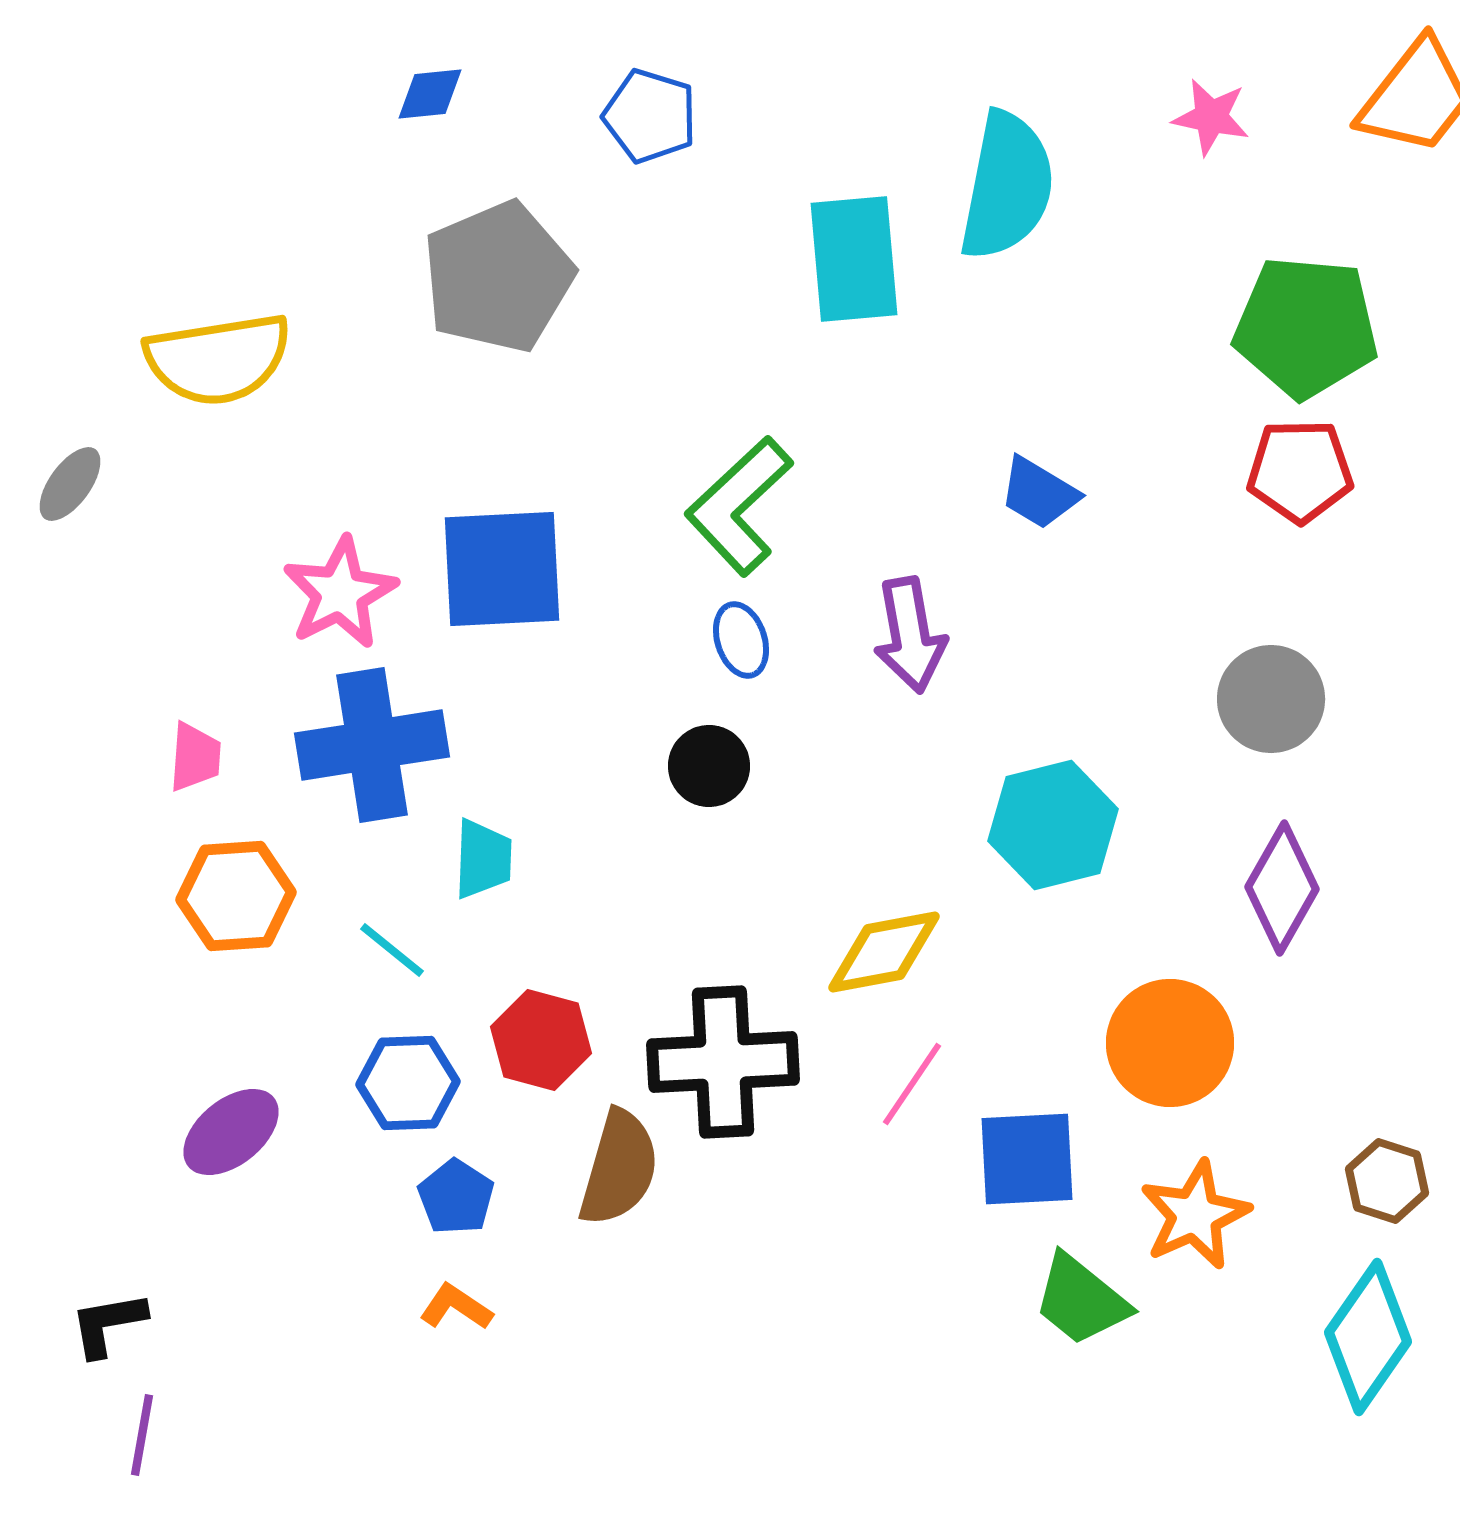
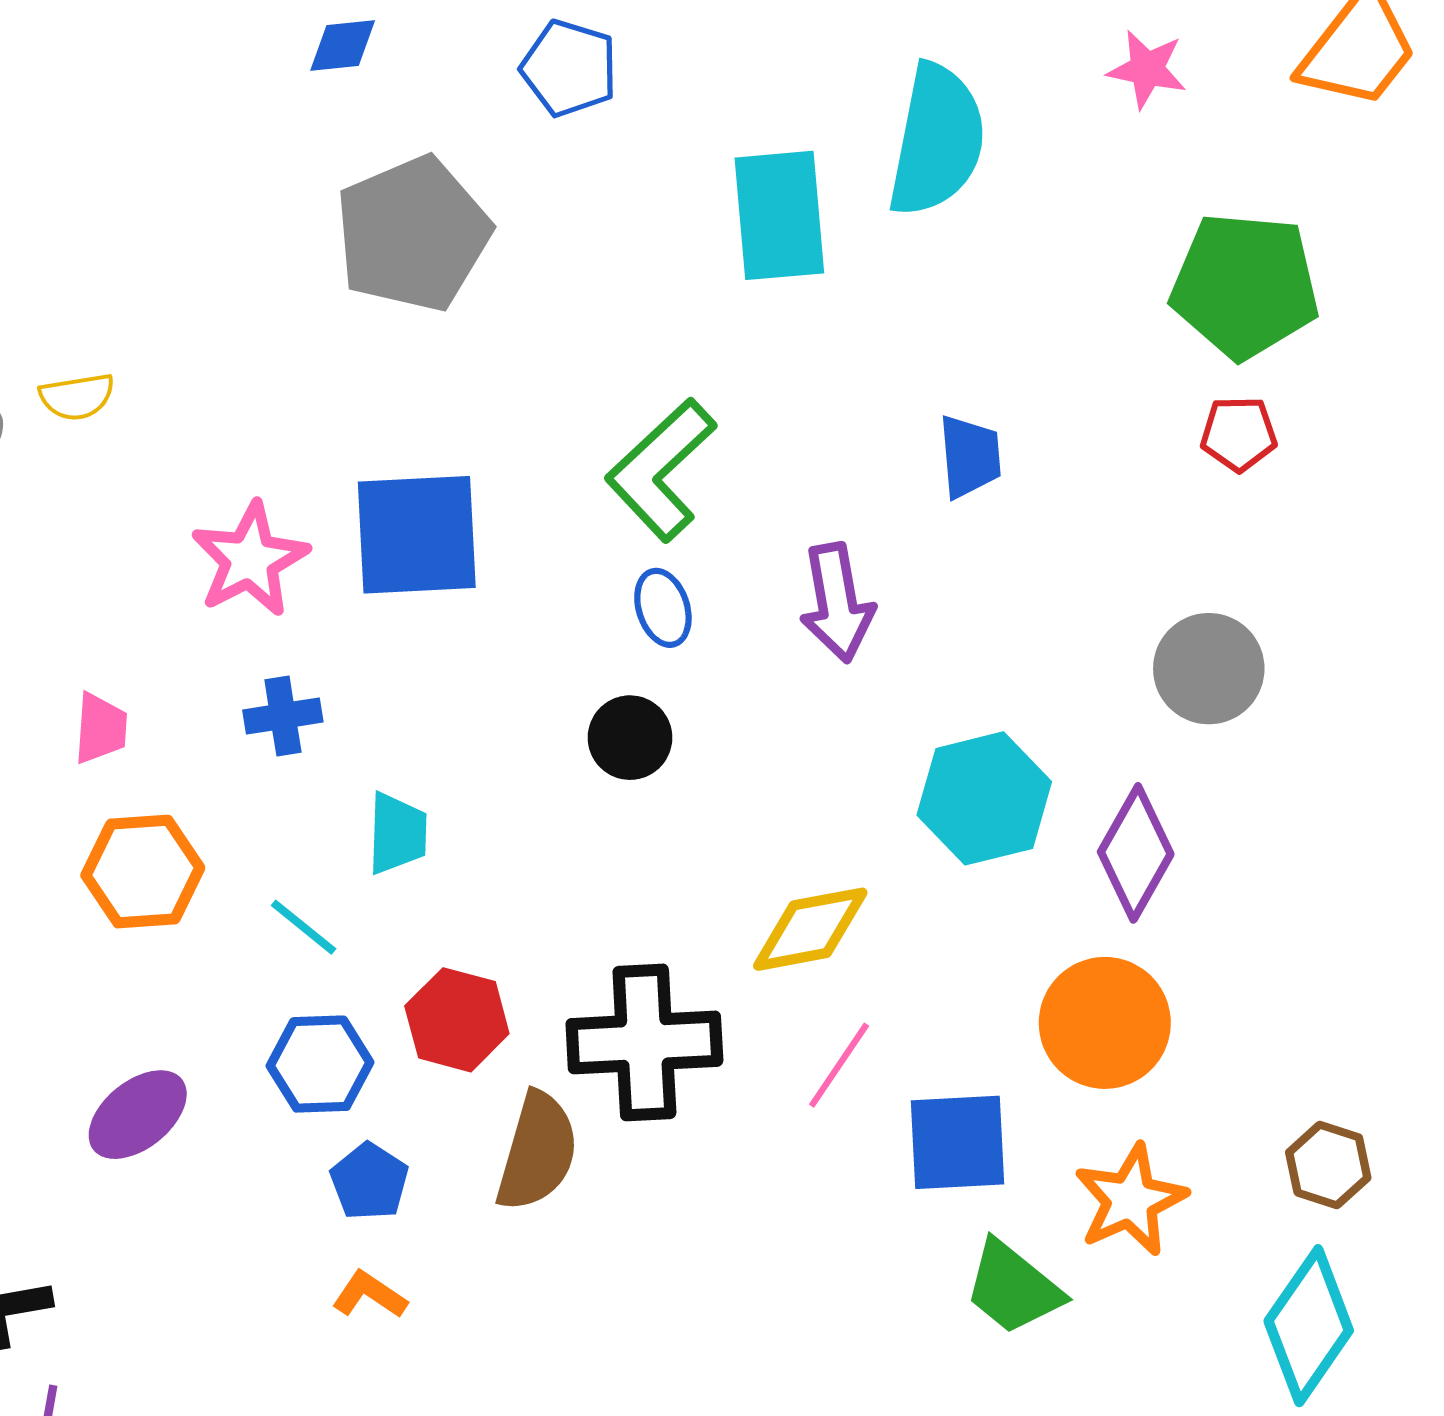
yellow semicircle: (218, 359) -> (77, 397), moved, size x0.5
red pentagon: (1300, 471) -> (1239, 434), size x0.7
blue trapezoid: (1039, 493) -> (970, 456), turned -126
blue cross: (372, 745) -> (283, 716), size x0.5
purple diamond: (1282, 888) -> (1136, 853), moved

